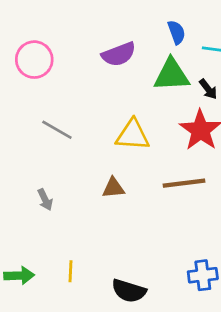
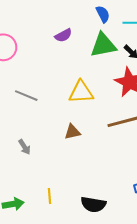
purple semicircle: (119, 54) -> (63, 35), size x0.7

